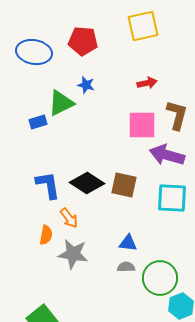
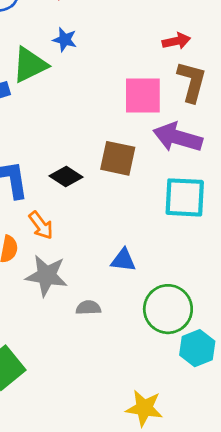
red arrow: (147, 83) -> (176, 41), moved
black diamond: (87, 183) -> (66, 176), size x0.7
brown square: (124, 185) -> (118, 158), moved
gray semicircle: (126, 267) -> (88, 308), moved

